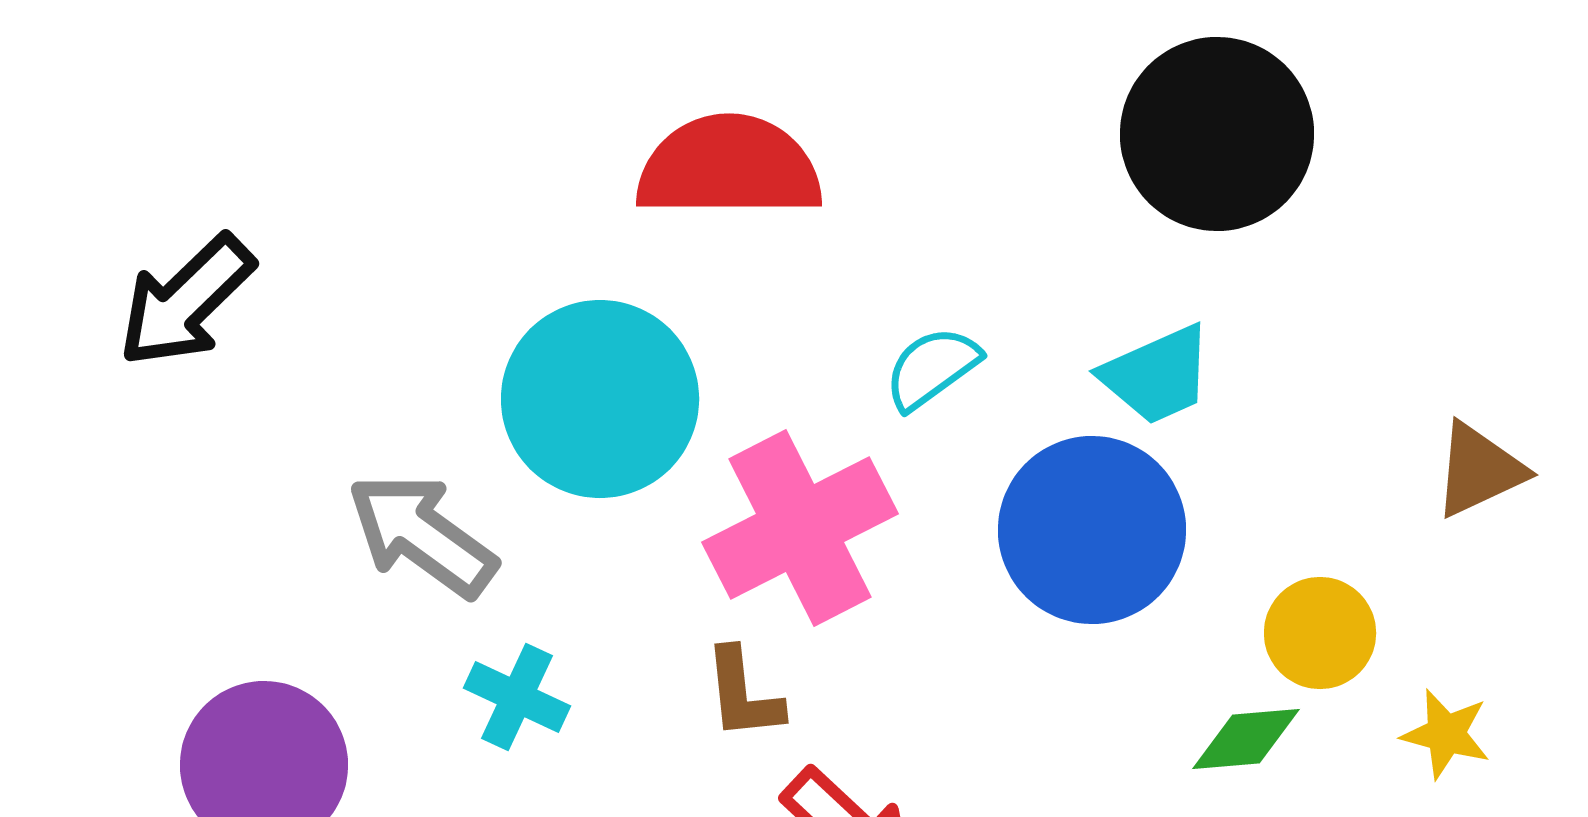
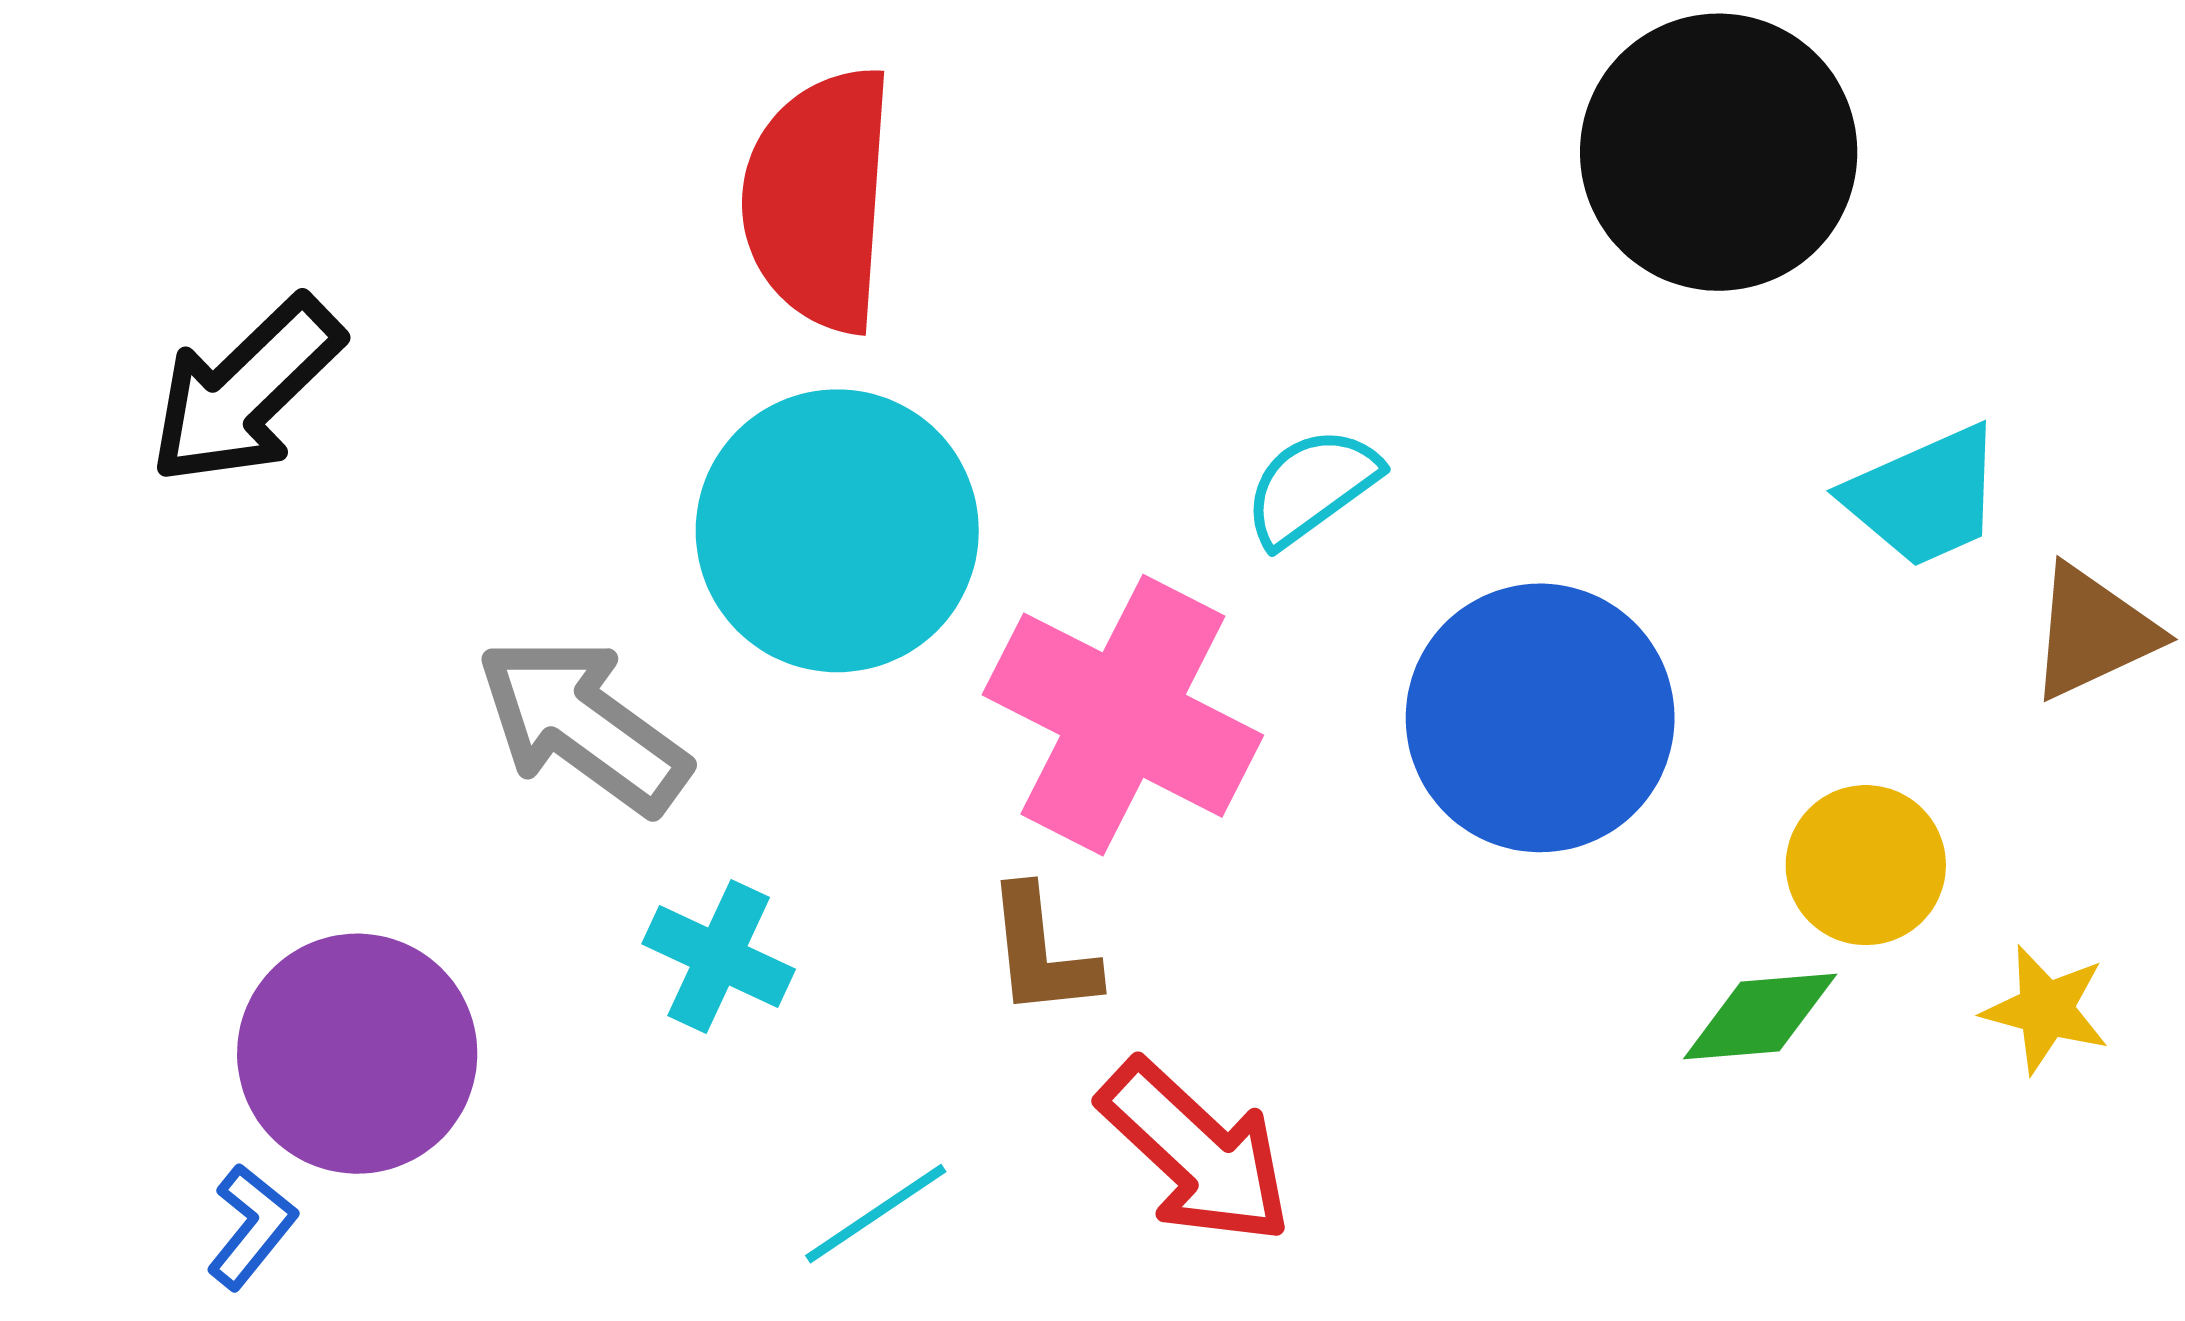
red semicircle: (729, 167) -> (819, 199), moved, turned -86
cyan trapezoid: (1157, 375) -> (1924, 496), moved
pink cross: (800, 528) -> (1123, 715), turned -36

